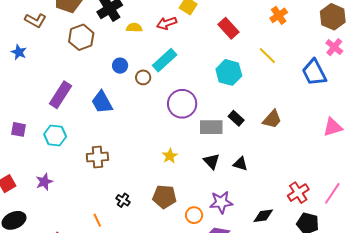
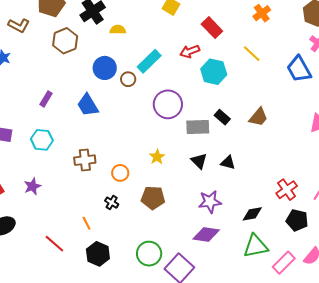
red arrow: (167, 23) -> (190, 51), moved
blue circle: (120, 66) -> (105, 68), size x1.5
purple rectangle: (60, 95) -> (46, 99), size x0.6
orange circle: (194, 215) -> (120, 173), moved

